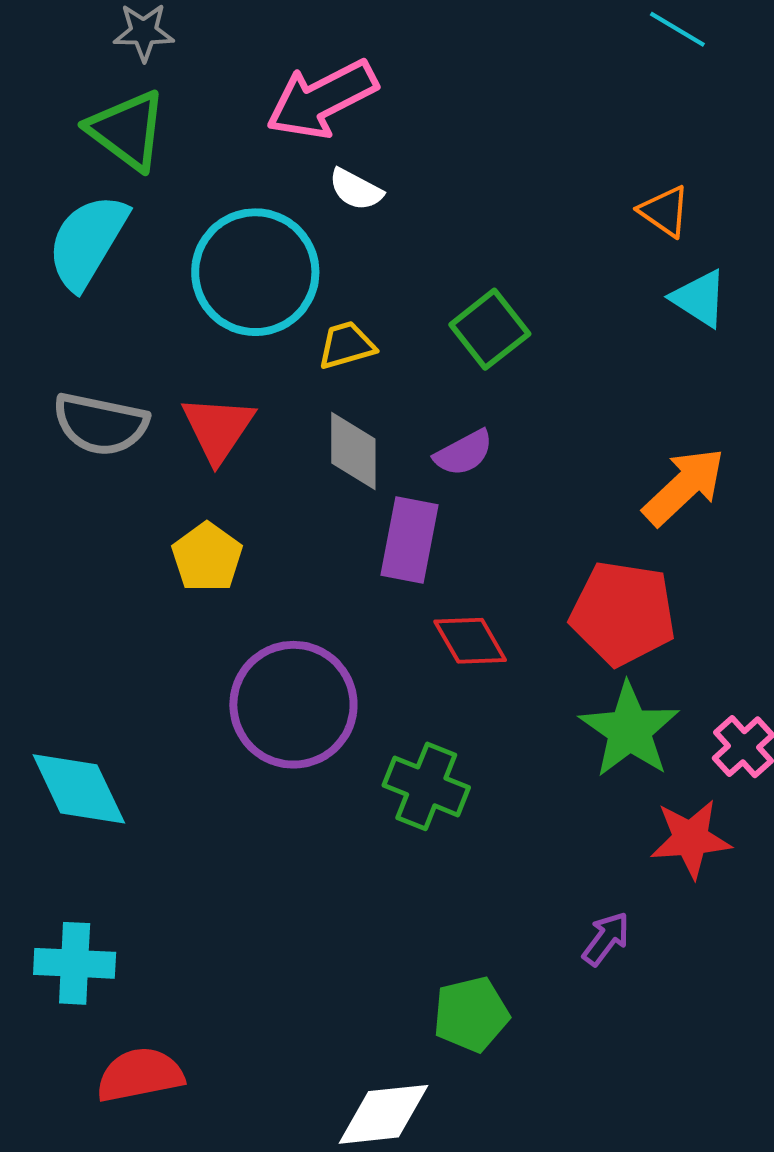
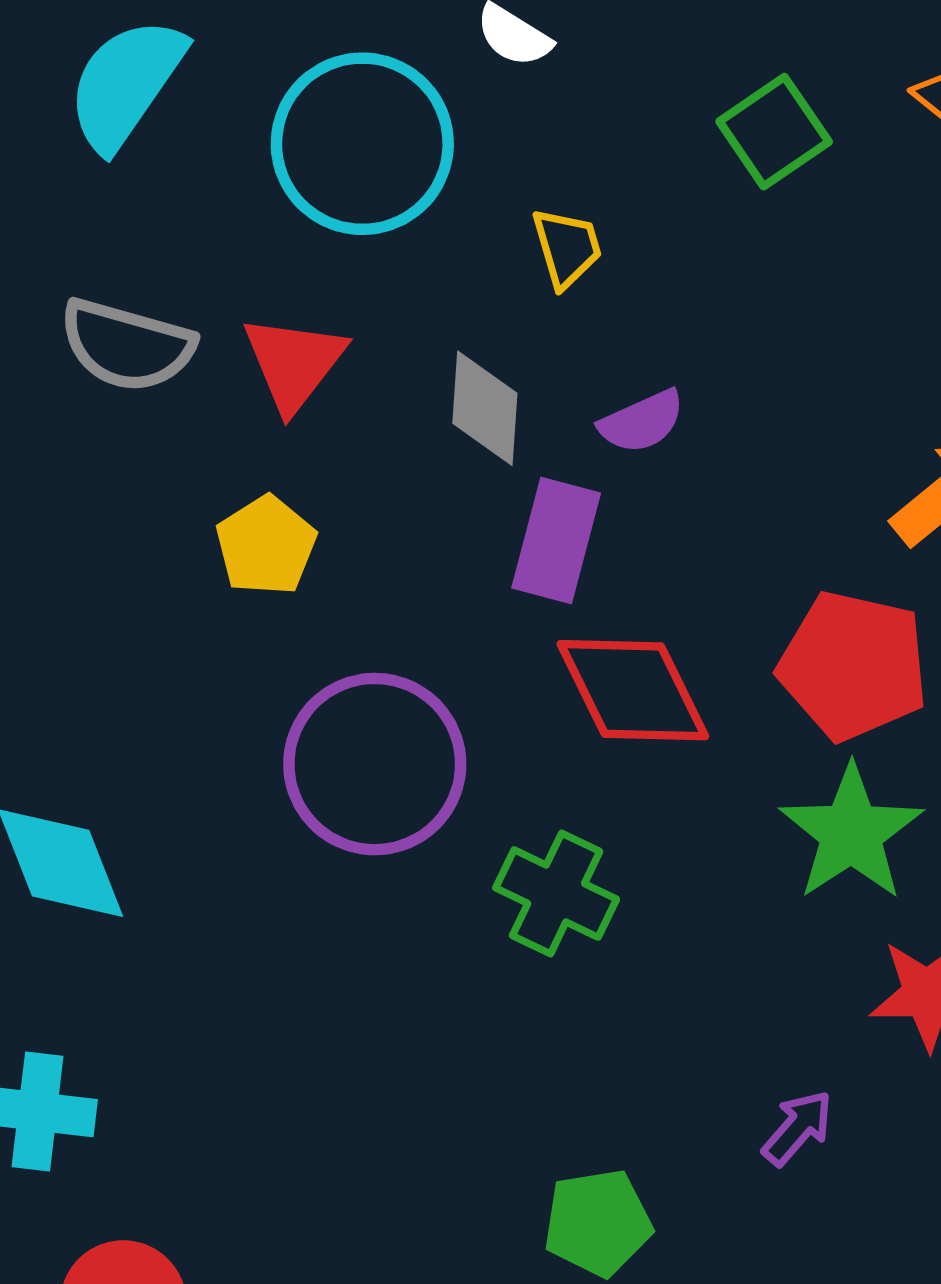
green square: (490, 329) -> (774, 132), moved
yellow trapezoid: (347, 345) -> (567, 248), moved, turned 86
red diamond: (470, 641) -> (633, 690), size x1.5

